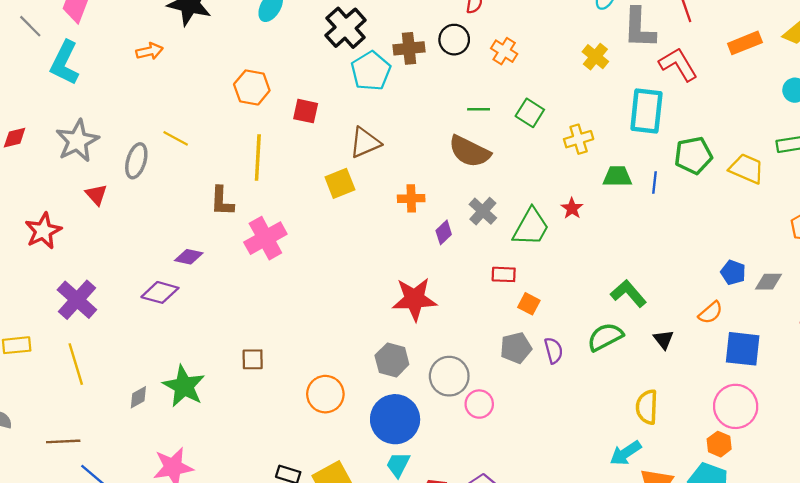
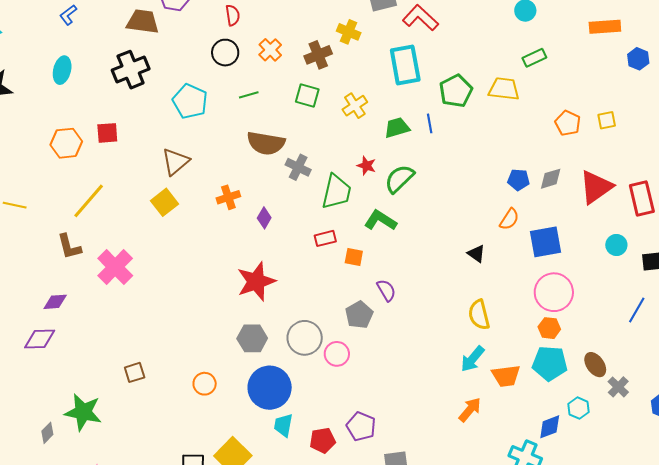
black cross: (346, 28) -> (131, 70), turned 36
brown cross: (409, 48) -> (318, 55), moved
orange cross: (504, 51) -> (270, 50), turned 30
cyan pentagon: (371, 71) -> (190, 101), moved
green line: (479, 109) -> (249, 95), moved
red square: (306, 111) -> (107, 133), moved
yellow line: (258, 157) -> (89, 201), turned 54
gray cross: (483, 211) -> (298, 167), moved
green L-shape: (628, 293) -> (380, 220), moved
green semicircle: (605, 337) -> (399, 179), moved
gray pentagon: (516, 348) -> (359, 315), moved
orange circle: (325, 394) -> (205, 384), size x0.7

